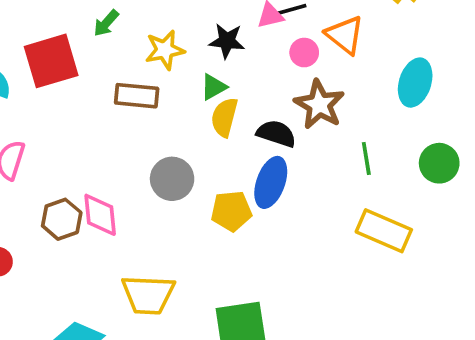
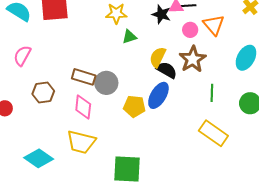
black star: (227, 41) -> (161, 14), moved
green triangle: (214, 87) -> (129, 37), moved
brown rectangle: (137, 96) -> (84, 77), moved
yellow semicircle: (224, 117) -> (158, 57), moved
pink diamond: (100, 215) -> (83, 107), moved

